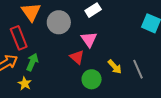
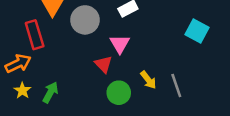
green arrow: (32, 62) -> (50, 92), moved
yellow star: (25, 84) -> (22, 91), moved

